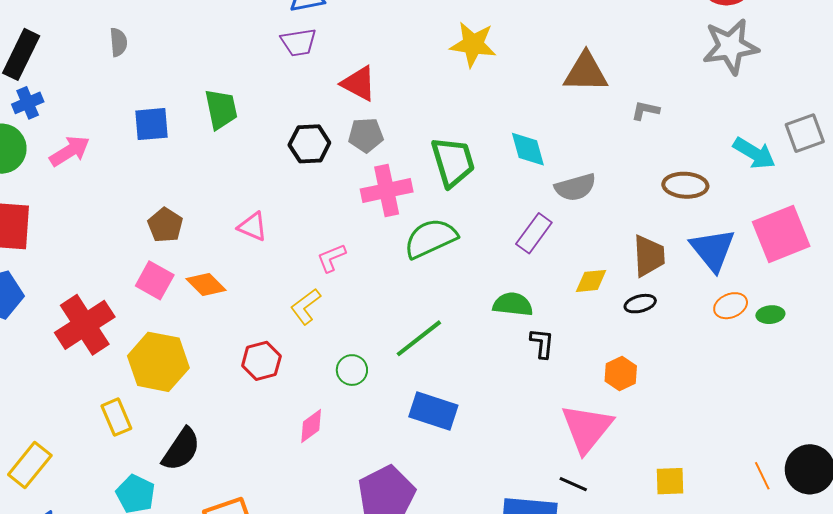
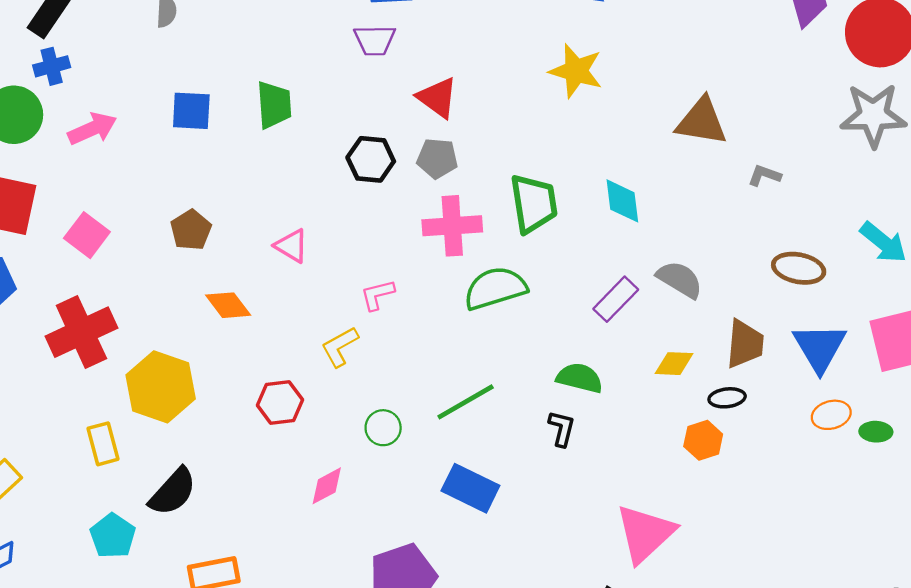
gray semicircle: (575, 187) -> (680, 279), moved, turned -141
pink square: (155, 280) -> (87, 235), moved
black L-shape: (542, 343) -> (562, 428), moved
orange hexagon: (621, 373) -> (703, 440), moved

